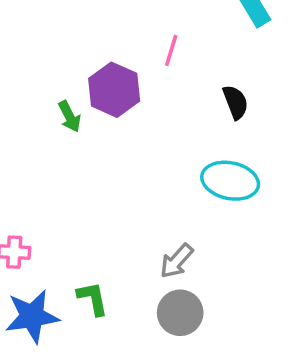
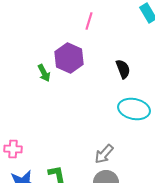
pink line: (171, 50) -> (89, 21), moved
black semicircle: (235, 102) -> (123, 69), moved

